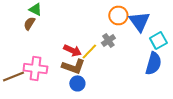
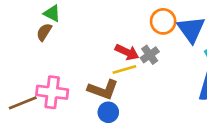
red arrow: (72, 50) -> (127, 52), moved
yellow line: (89, 51) -> (124, 70), turned 30

